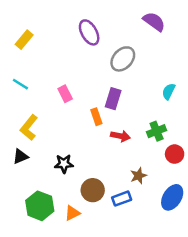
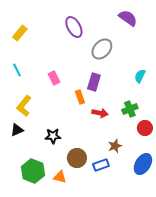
cyan line: (20, 84) -> (17, 70), turned 32
orange triangle: (72, 213) -> (60, 177), turned 40

